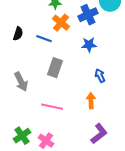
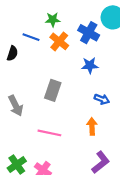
blue cross: (88, 15) -> (89, 33), turned -36
blue line: (44, 39) -> (31, 37), moved
blue arrow: (100, 76) -> (102, 99), turned 136

